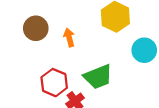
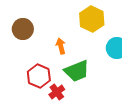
orange arrow: (69, 38) -> (61, 46), moved

